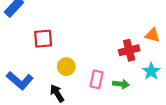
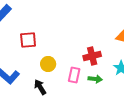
red cross: (129, 50) -> (92, 56), moved

